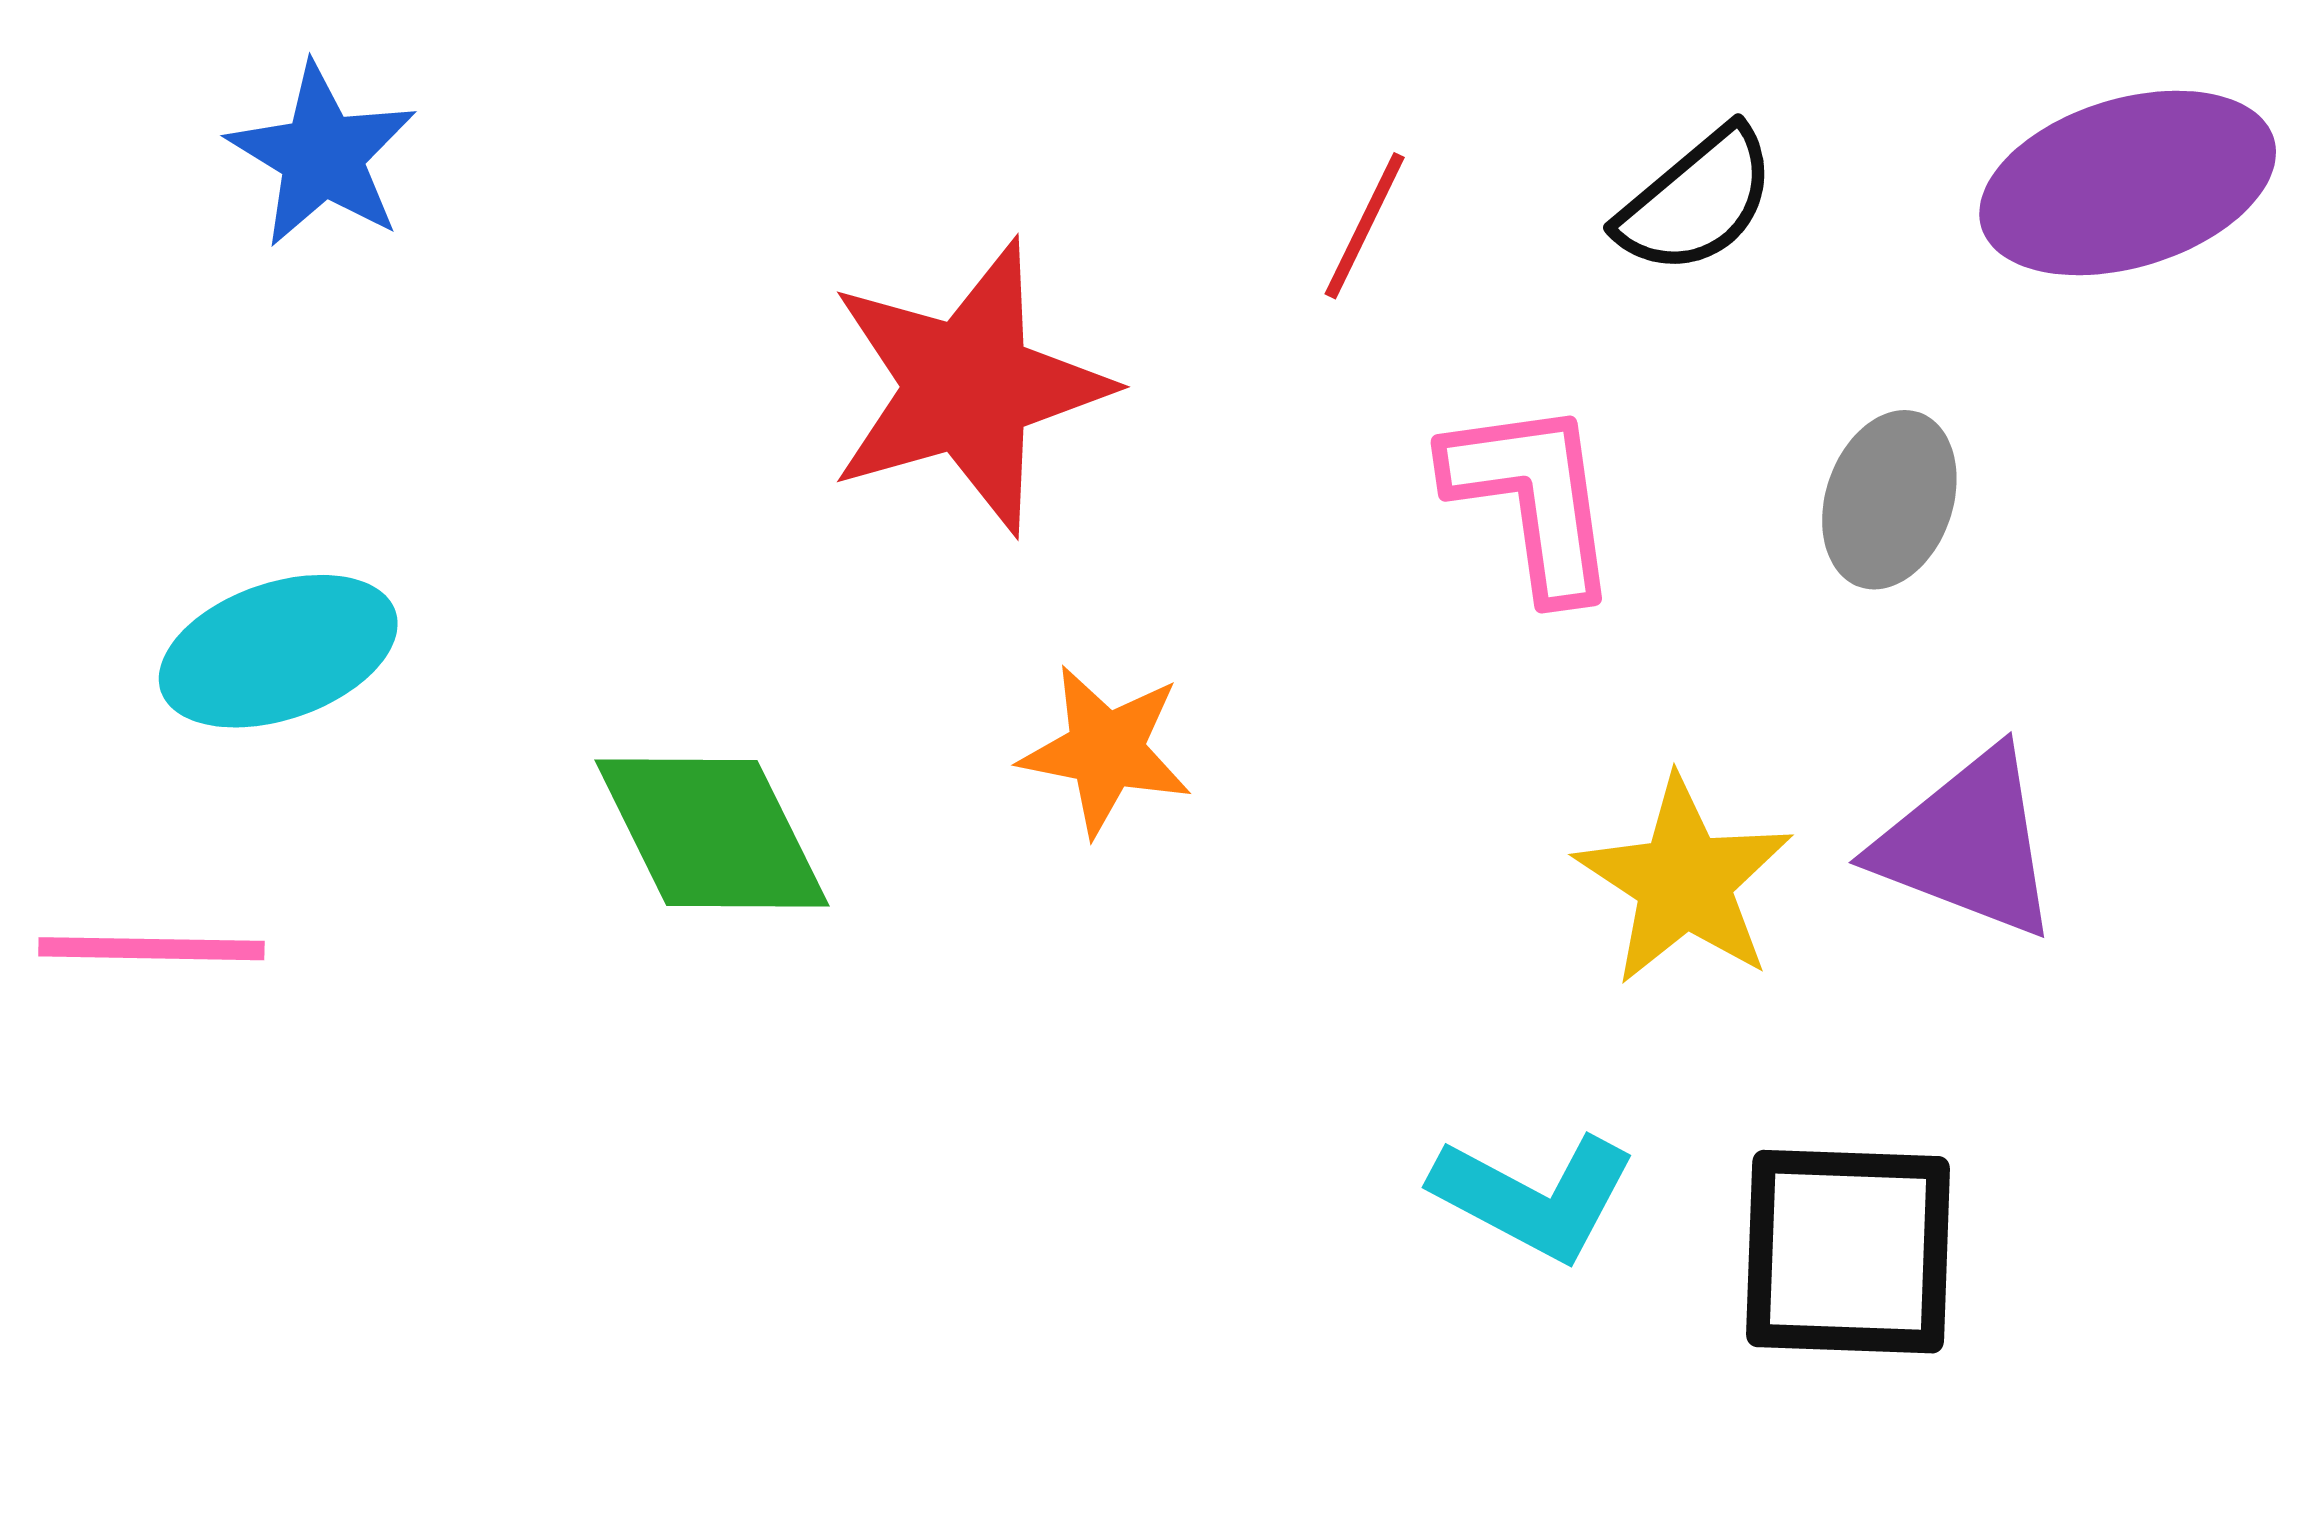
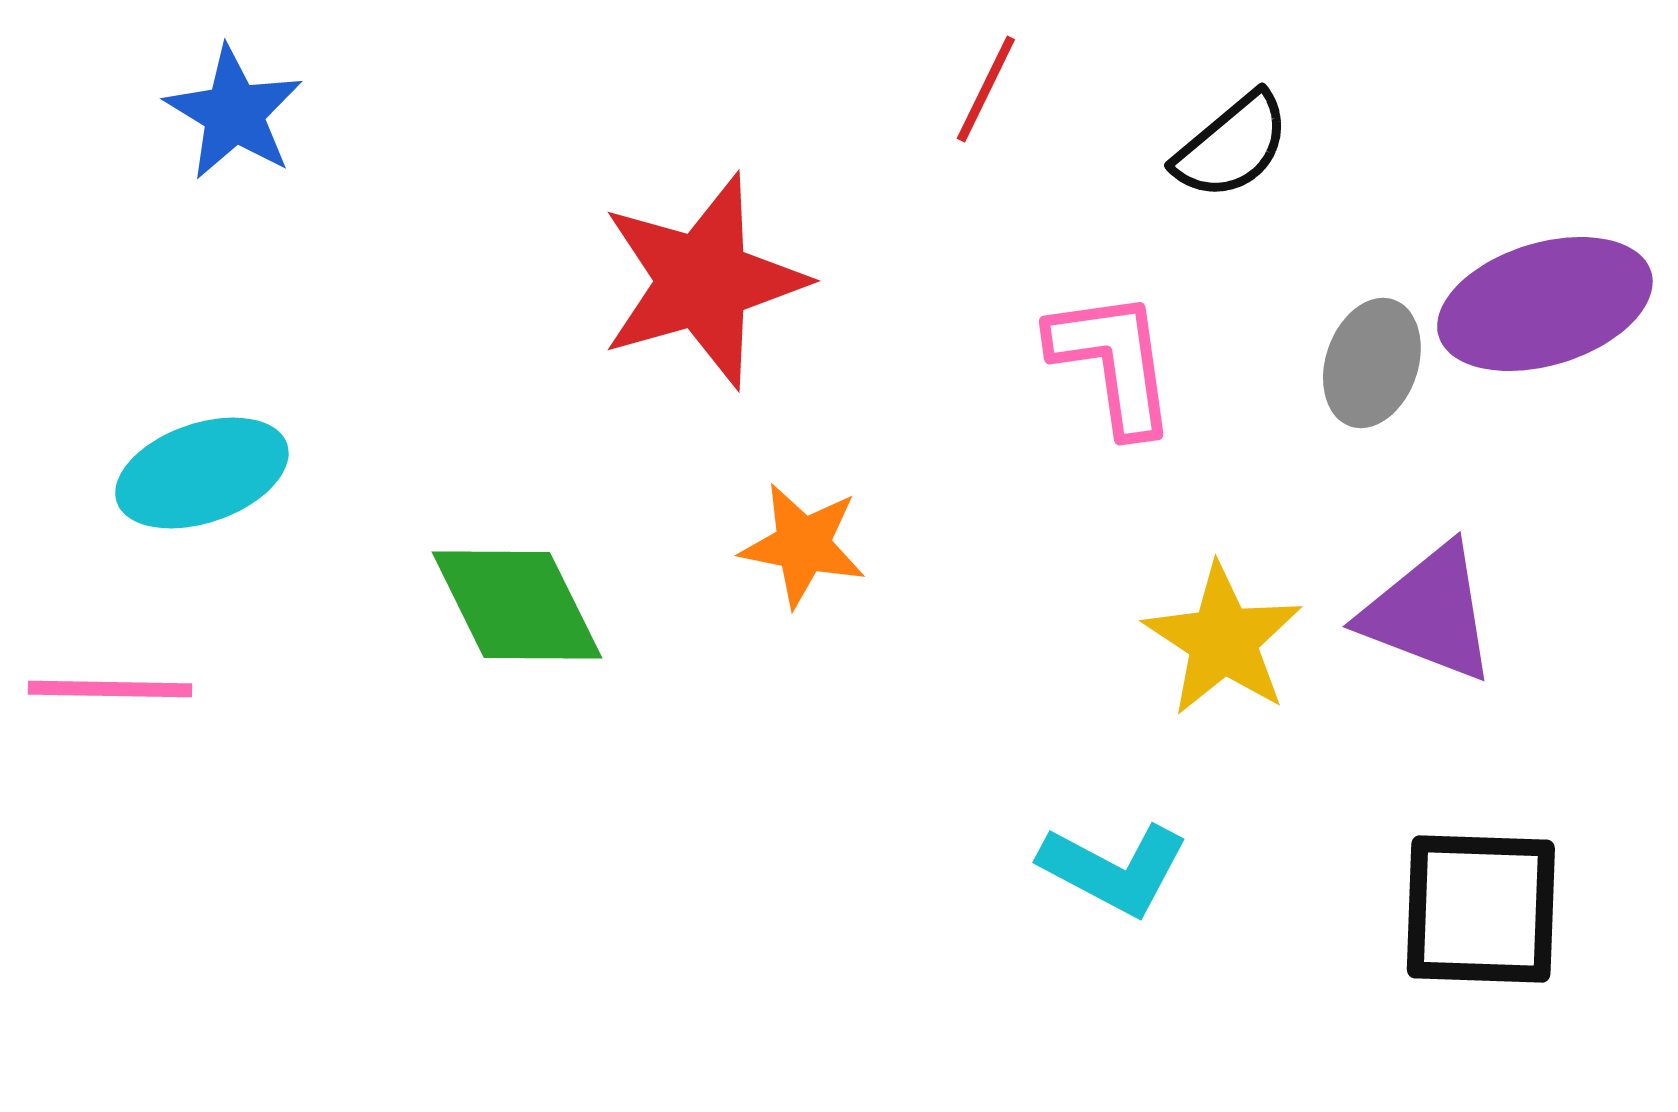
purple ellipse: (2128, 183) -> (1545, 304), moved
red line: (1365, 226) -> (986, 89), moved
black square: (1848, 1252) -> (1481, 909), moved

